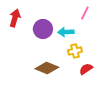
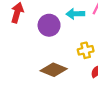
cyan arrow: (66, 32) -> (75, 14), moved

